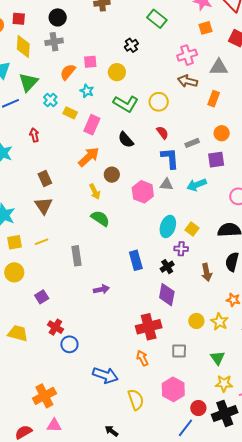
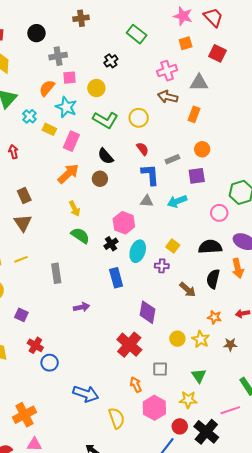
gray cross: (54, 42) -> (58, 56), moved
cyan star: (87, 91) -> (66, 107), size x1.5
brown circle: (112, 175) -> (100, 179), moved
pink hexagon: (143, 192) -> (124, 223), moved
cyan ellipse: (168, 226) -> (138, 251), moved
black cross: (167, 267) -> (111, 244), moved
brown arrow: (207, 272) -> (188, 290), turned -36
purple square: (42, 297) -> (21, 315), turned -32
red cross: (149, 327) -> (129, 345), turned -35
orange arrow: (142, 358) -> (136, 385), moved
yellow star: (224, 383) -> (188, 400), moved
black cross: (225, 413) -> (206, 432), turned -30

